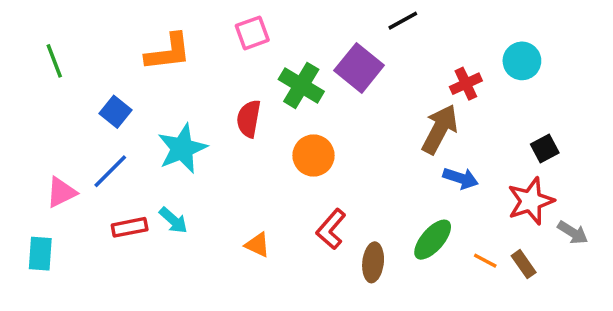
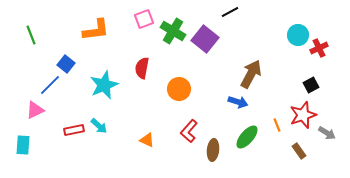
red cross: (466, 84) -> (319, 48), moved
green cross: (301, 85) -> (173, 31), moved
blue line: (110, 171) -> (50, 85), moved
blue arrow: (461, 178) -> (238, 102), moved
orange line: (485, 261) -> (277, 125), moved, turned 40

